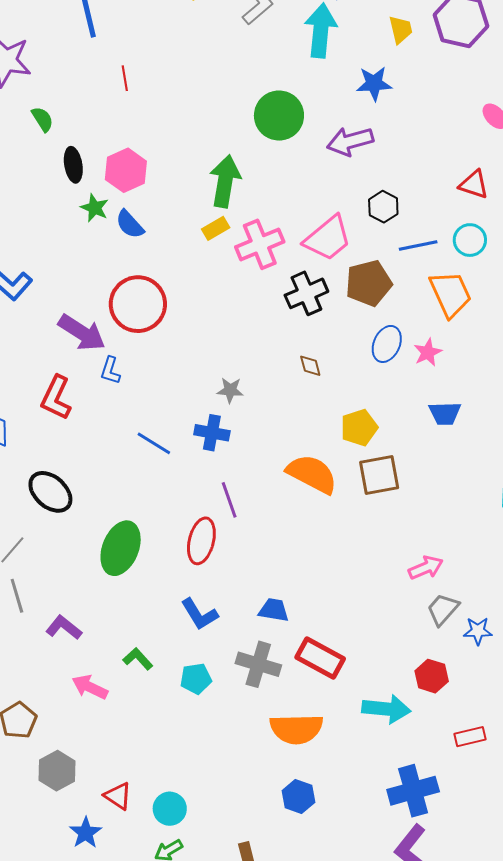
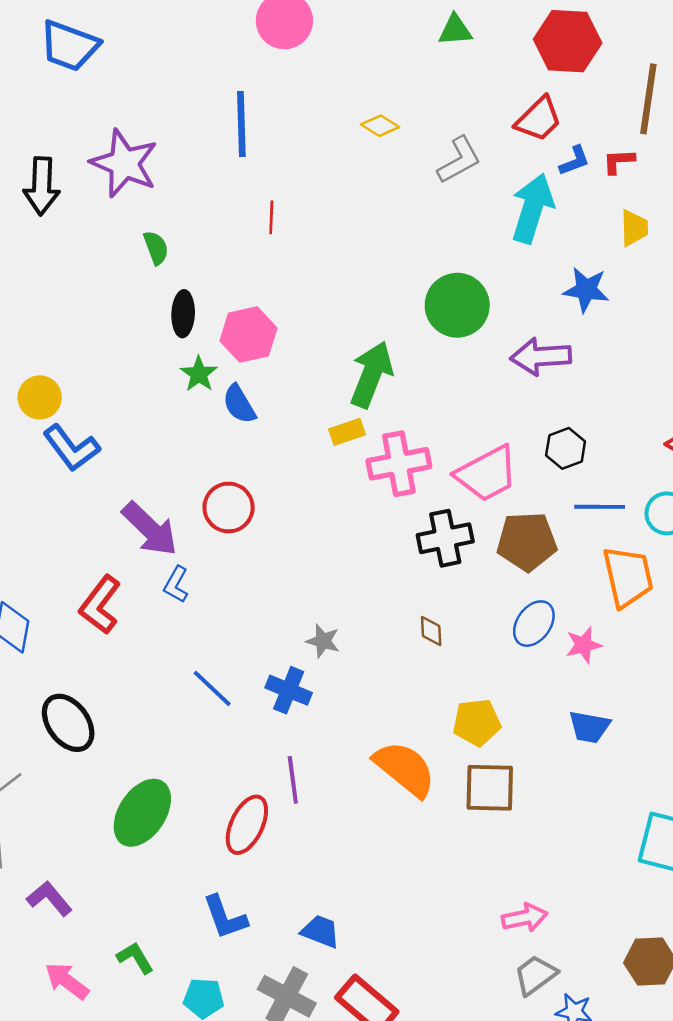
red circle: (138, 304) -> (229, 507), size x0.7

